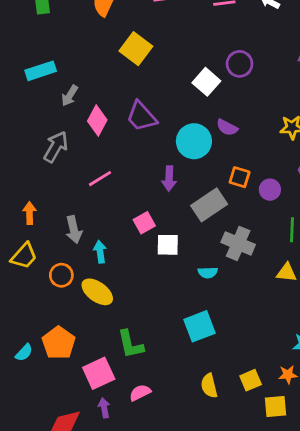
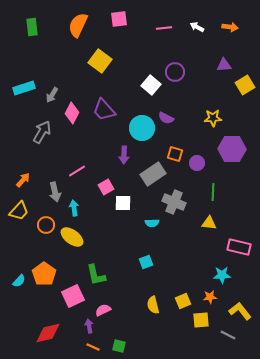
cyan rectangle: (41, 71) -> (24, 88), moved
pink line: (100, 179) -> (77, 171), moved
orange arrow: (30, 213) -> (23, 180), turned 42
cyan square: (199, 326) -> (146, 262), size x0.6
purple arrow: (104, 408) -> (89, 326), moved

